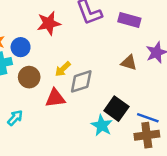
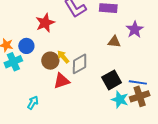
yellow arrow: (63, 69) -> (63, 57), turned 104
brown circle: (29, 77) -> (50, 61), moved
black square: (116, 109) -> (112, 80), turned 36
cyan star: (102, 126) -> (120, 99), moved

